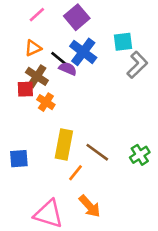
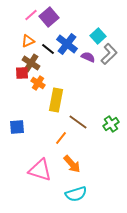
purple square: (77, 17) -> (49, 17), moved
cyan square: (123, 42) -> (98, 36), turned -35
purple semicircle: (68, 69) -> (88, 57), moved
yellow rectangle: (64, 144) -> (56, 100), moved

